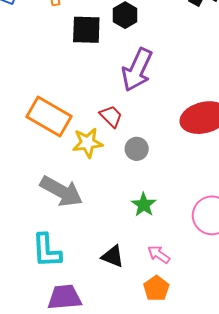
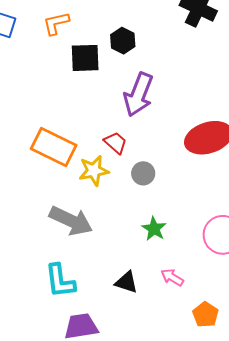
orange pentagon: (156, 288) -> (205, 315), moved

